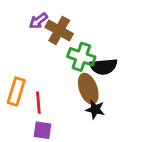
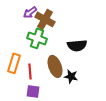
green cross: (81, 57) -> (37, 38), moved
brown ellipse: (88, 89) -> (55, 66), moved

